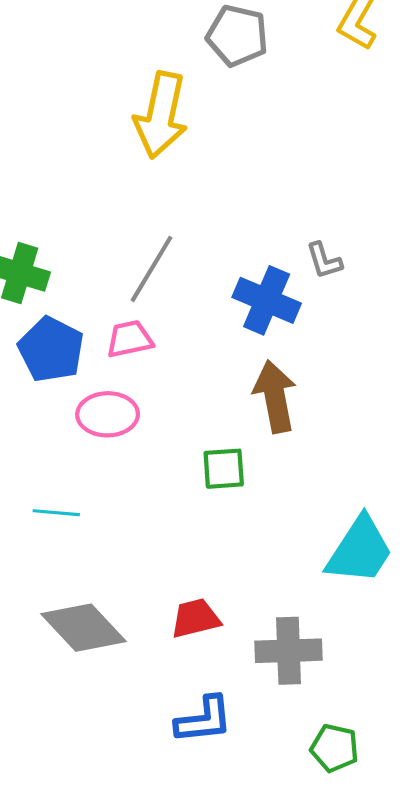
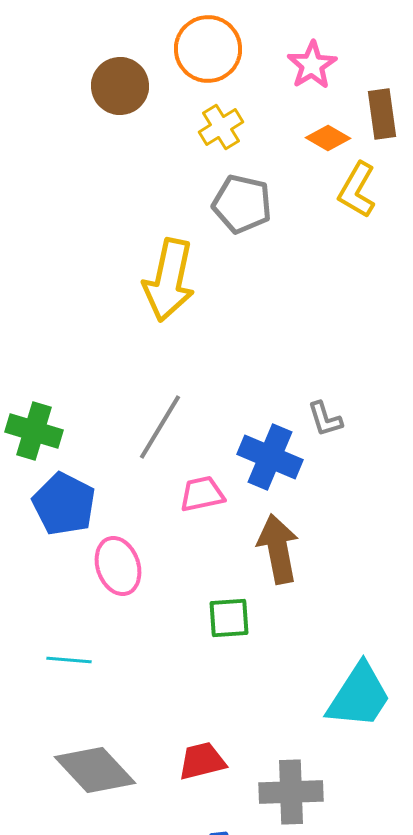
pink trapezoid: (130, 339) -> (202, 494), moved
pink ellipse: (108, 414) -> (118, 566), turned 72

